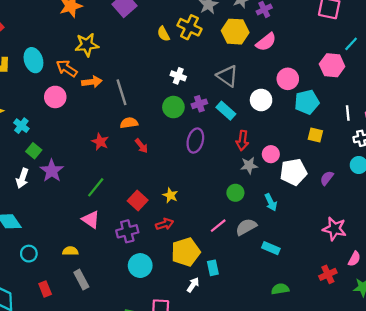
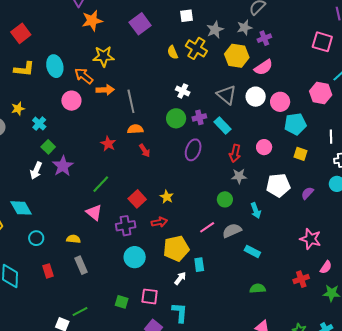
white circle: (261, 100) -> (256, 97), moved
pink circle: (271, 154) -> (264, 147), moved

